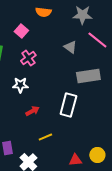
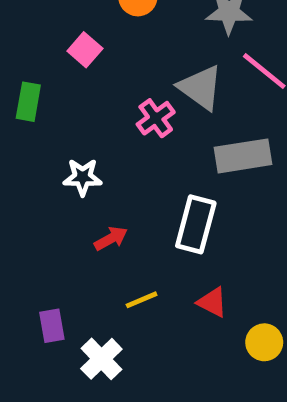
gray triangle: (70, 47) -> (201, 88), size x1.5
pink cross: (28, 58) -> (156, 118), moved
red triangle: (75, 160) -> (212, 302), moved, turned 32

